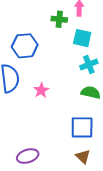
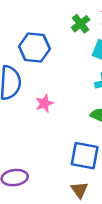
green cross: (59, 19) -> (81, 24), turned 35

